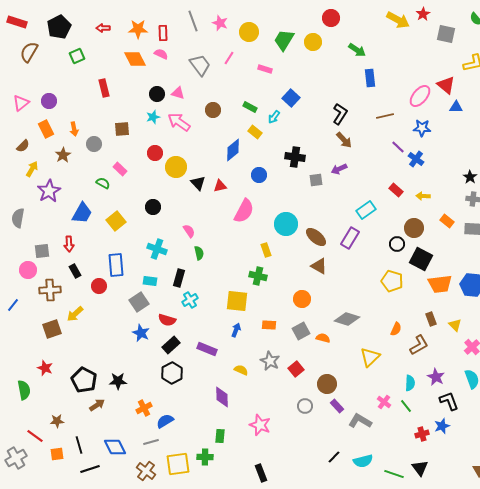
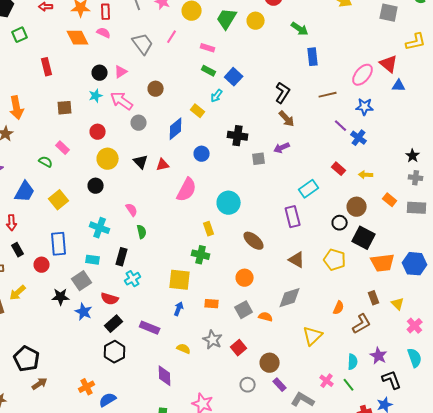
pink triangle: (178, 93) -> (121, 72), turned -48
green rectangle: (250, 107) -> (209, 71), moved
orange arrow: (74, 129) -> (17, 108), size x1.6
gray circle: (94, 144) -> (139, 123), moved
yellow circle: (176, 167) -> (108, 159), moved
brown ellipse: (316, 237) -> (254, 241), moved
purple rectangle: (350, 238) -> (293, 217), turned -45
brown triangle: (319, 266) -> (297, 260), moved
gray diamond: (347, 319) -> (290, 298), turned -35
black star: (118, 381) -> (61, 297), moved

